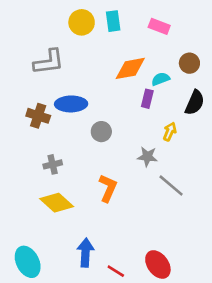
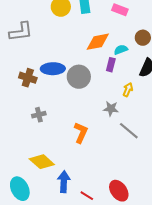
gray L-shape: (49, 62) -> (21, 32), moved
gray circle: (101, 132) -> (79, 77), moved, size x1.5
yellow diamond: (57, 203) -> (42, 162), moved

